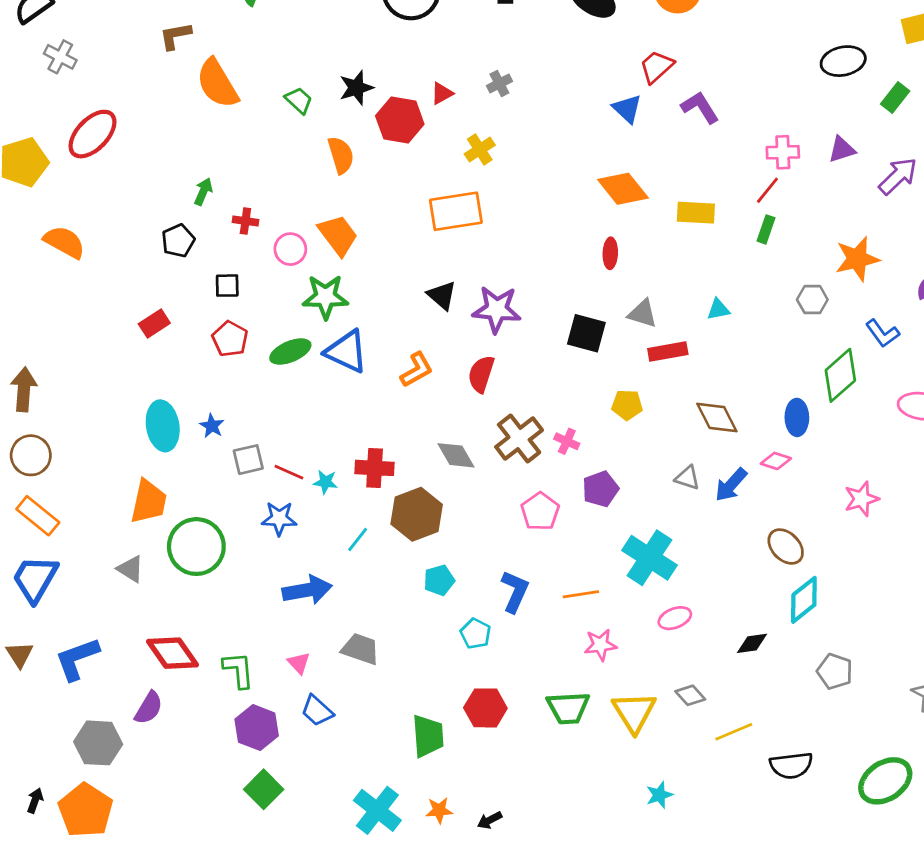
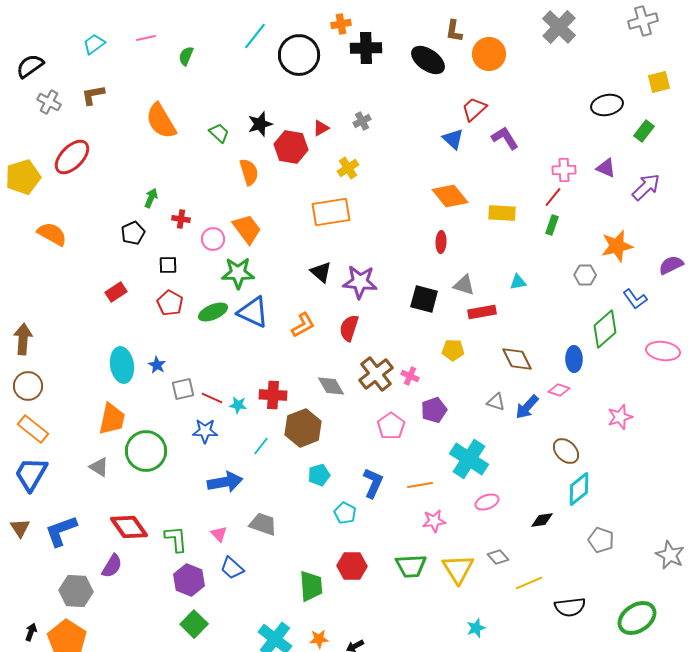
brown L-shape: (175, 36) -> (93, 95), moved
purple triangle: (842, 149) -> (606, 168), turned 40

